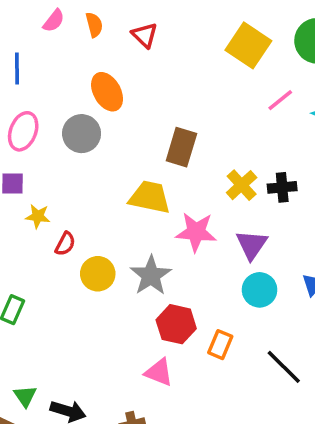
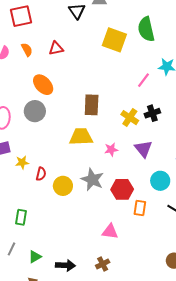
red triangle: (145, 35) -> (56, 48), turned -42
pink line: (280, 100) -> (144, 80), moved
pink star: (196, 232) -> (111, 150), size x0.6
cyan circle: (260, 290) -> (160, 181), moved
red hexagon: (176, 324) -> (122, 189), moved
green triangle: (25, 396) -> (35, 257), moved, turned 48

